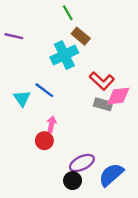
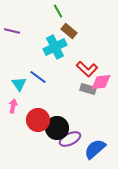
pink arrow: (51, 124) -> (13, 106), moved
red circle: (44, 141) -> (38, 120), size x1.5
black circle: (73, 181) -> (57, 128), moved, size x1.5

